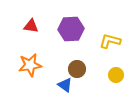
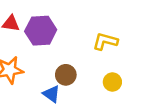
purple hexagon: (71, 29) -> (41, 31), moved

